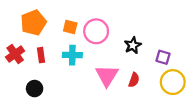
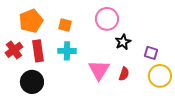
pink circle: (96, 31) -> (107, 19), moved
red rectangle: (41, 55) -> (38, 51), size x1.5
black circle: (35, 89) -> (32, 82), size x1.5

